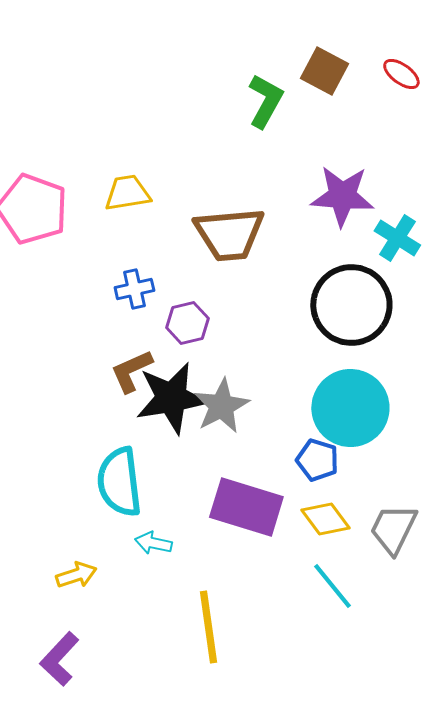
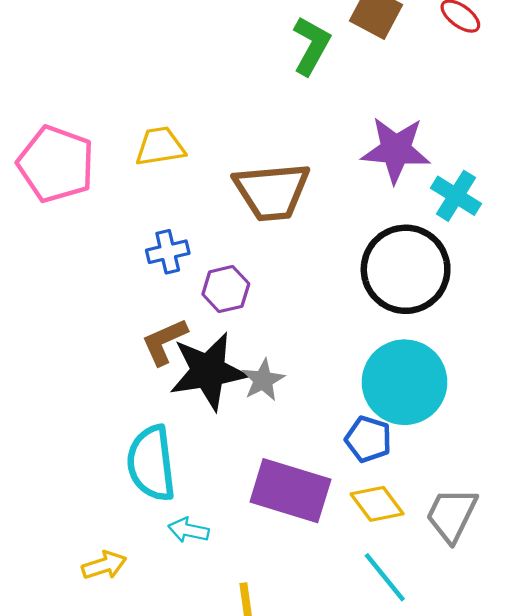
gray star: (221, 406) -> (263, 380), size x0.7

